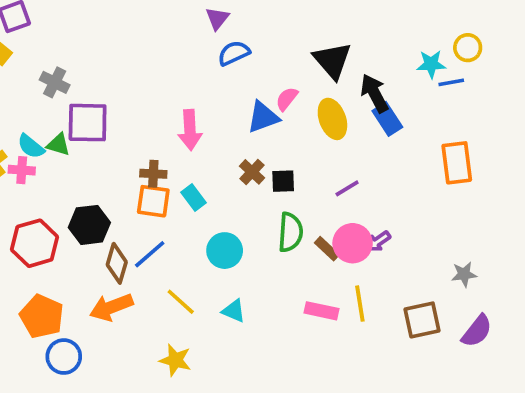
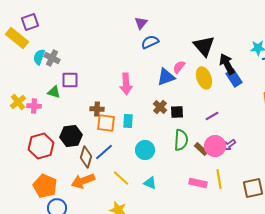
purple square: (88, 123) -> (70, 80), size x0.7
cyan semicircle: (31, 146) -> (39, 57), moved, turned 70
brown cross: (153, 174) -> (97, 109), moved
cyan rectangle: (194, 198) -> (128, 121), turned 40

